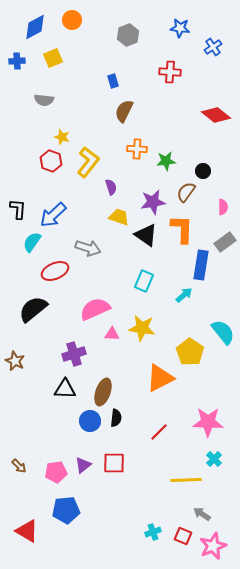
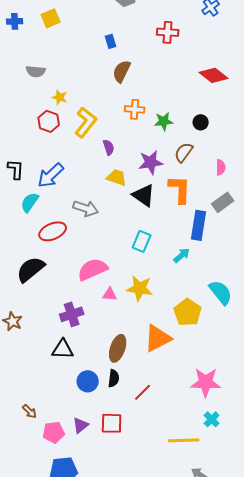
gray semicircle: (44, 100) -> (36, 71), moved
black circle: (203, 171) -> (201, 122), moved
brown ellipse: (103, 392) -> (118, 348), moved
red line: (159, 432) -> (143, 392), moved
brown arrow: (19, 466) -> (30, 411), moved

